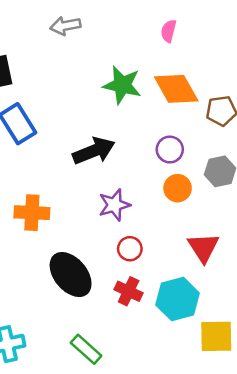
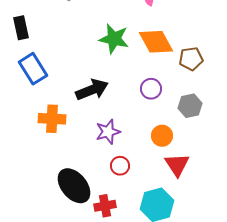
orange circle: (178, 188) -> (162, 136), moved
orange cross: (32, 213) -> (52, 119), moved
red cross: (129, 291) -> (105, 206), moved, turned -35

